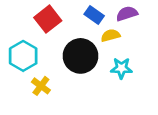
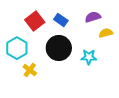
blue rectangle: (94, 15) -> (61, 20), moved
yellow semicircle: (110, 35) -> (106, 33), moved

